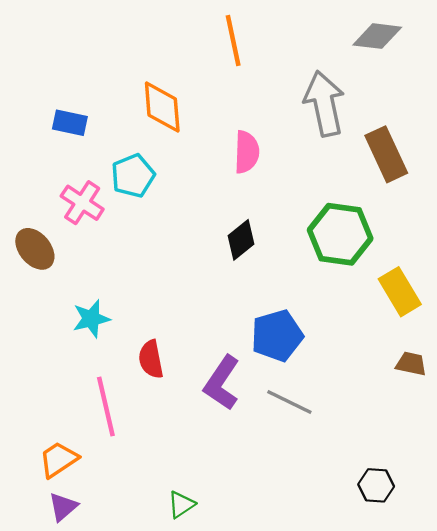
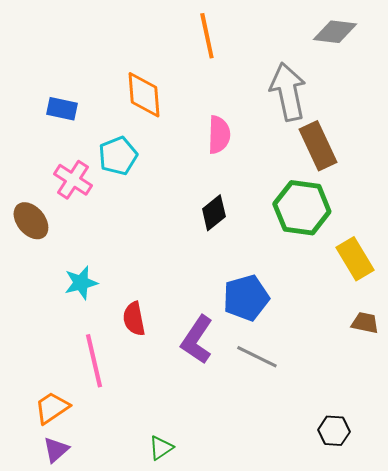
brown rectangle: (386, 154) -> (318, 146), moved

